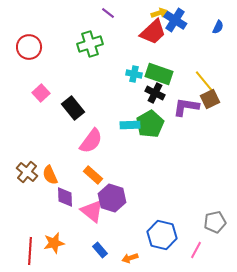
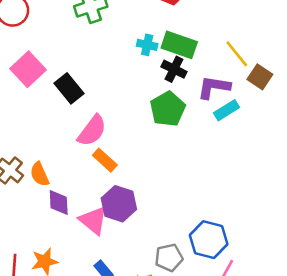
pink square: (41, 93) -> (28, 69), size x1.5
brown square: (210, 99) -> (260, 77), moved, turned -30
cyan rectangle: (130, 125) -> (227, 110), moved, turned -30
orange rectangle: (93, 175) -> (105, 160), moved
gray pentagon: (215, 222) -> (169, 258), moved
blue hexagon: (162, 235) -> (209, 240), moved

